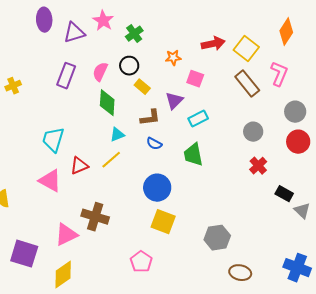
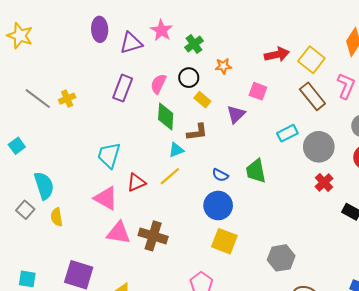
orange star: (173, 58) -> (223, 66), moved
brown L-shape: (150, 118) -> (197, 132), moved
cyan rectangle: (198, 119) -> (287, 133), moved
gray circle: (253, 132) -> (319, 147), size x1.5
blue semicircle: (154, 144) -> (220, 175), moved
pink triangle: (66, 235) -> (118, 233), moved, turned 35

